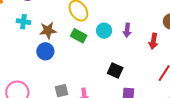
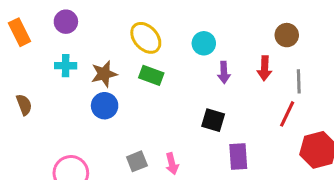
purple arrow: (127, 30) -> (224, 72), moved
cyan circle: (104, 31) -> (204, 43), moved

